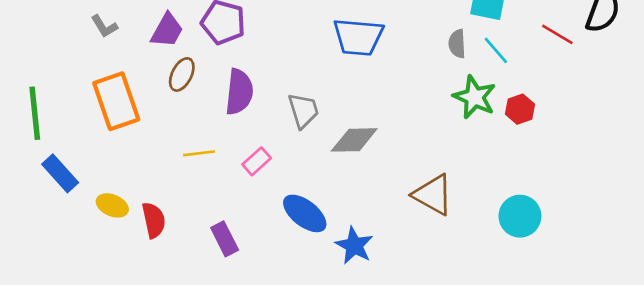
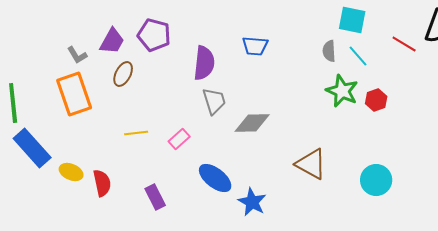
gray L-shape: (104, 26) -> (77, 55), moved
blue trapezoid: (358, 37) -> (255, 46), size x0.7
purple semicircle: (239, 92) -> (204, 63), moved
blue rectangle: (60, 173) -> (32, 148), size x1.4

